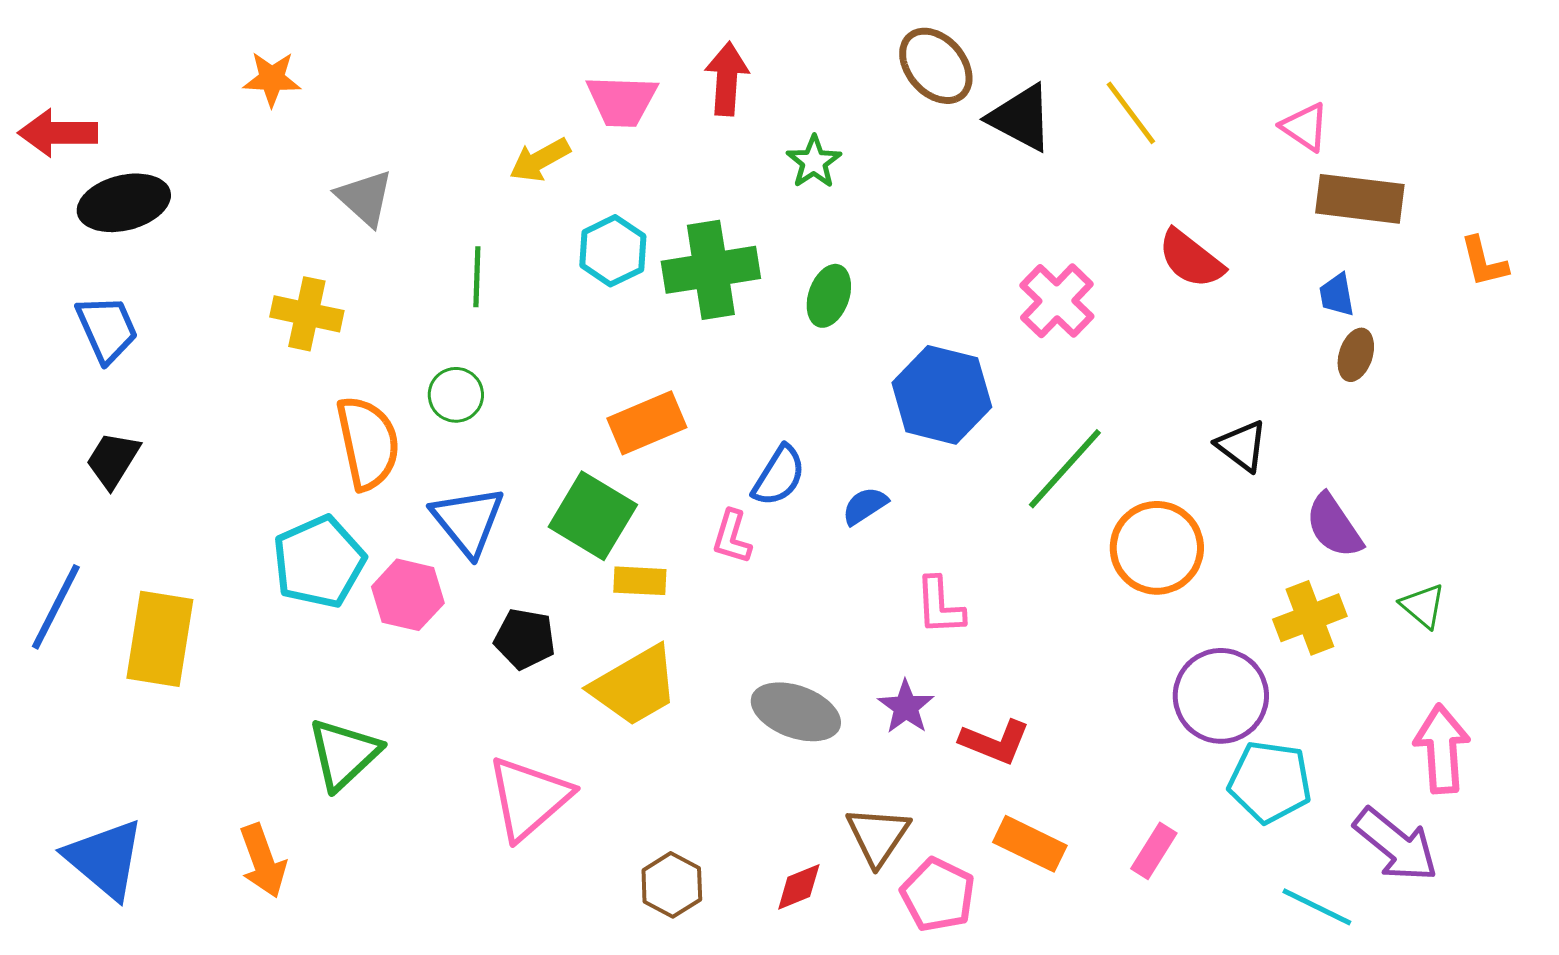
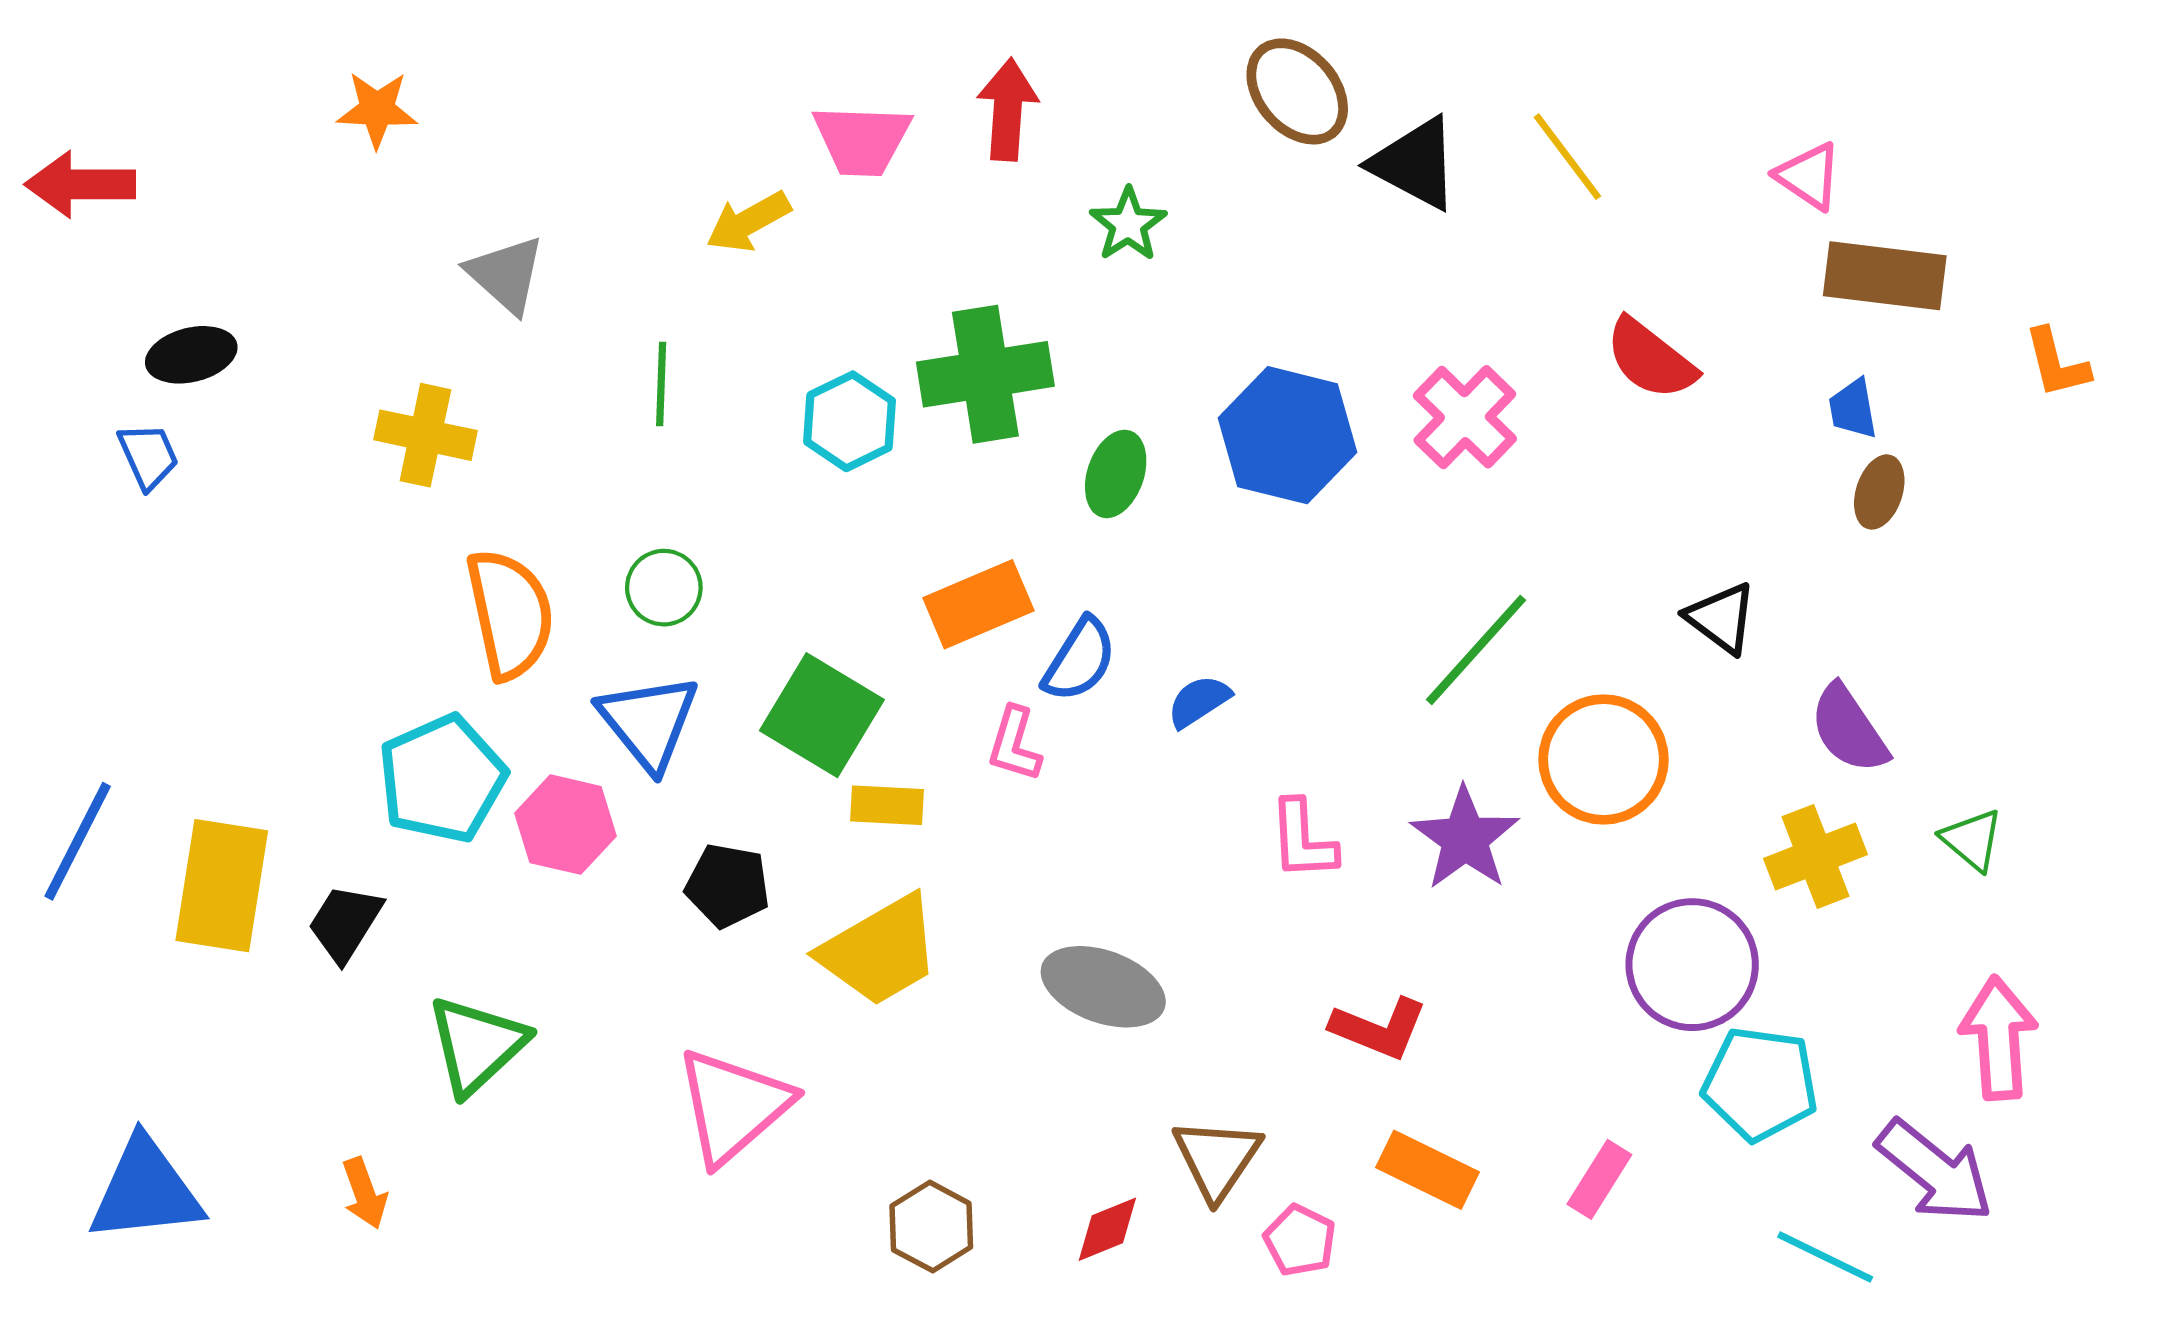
black ellipse: (124, 203) -> (191, 355), moved, size x0.7
cyan hexagon: (613, 251) -> (850, 421), moved
green ellipse: (829, 296) -> (1116, 474), moved
blue trapezoid: (107, 329) -> (148, 456), size x0.7
green circle: (456, 395) -> (664, 588), moved
blue hexagon: (942, 395) -> (1287, 435), moved
orange rectangle: (647, 423) -> (978, 604), moved
black trapezoid: (113, 460) -> (345, 923), moved
purple star: (906, 707) -> (1465, 838), moved, size x1.4
blue triangle: (105, 859) -> (146, 1190), turned -46
orange arrow: (263, 861) -> (364, 1193), size x0.7
pink pentagon: (938, 895) -> (1300, 1240), size x0.7

